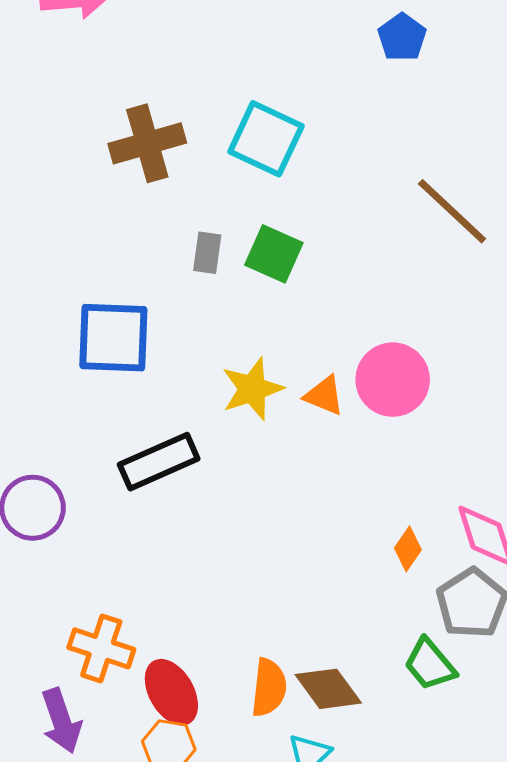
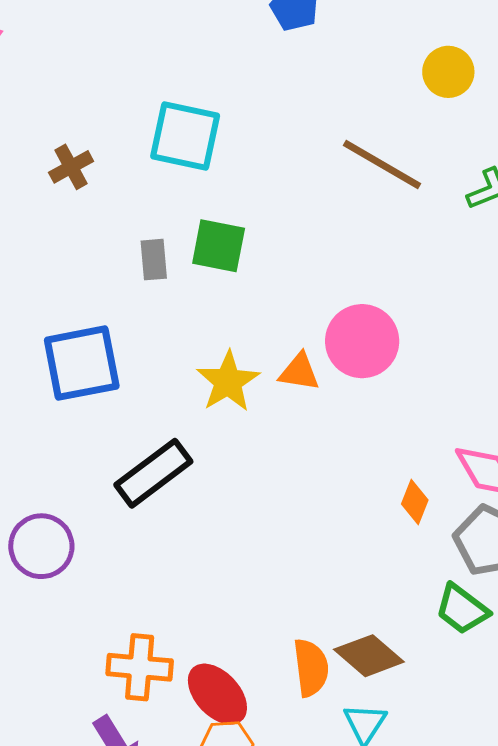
brown cross: (147, 143) -> (71, 167), size x0.6

